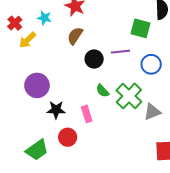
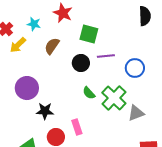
green square: (141, 28) -> (89, 34), moved
brown semicircle: (75, 36) -> (52, 46), moved
pink rectangle: (87, 114) -> (77, 127), moved

